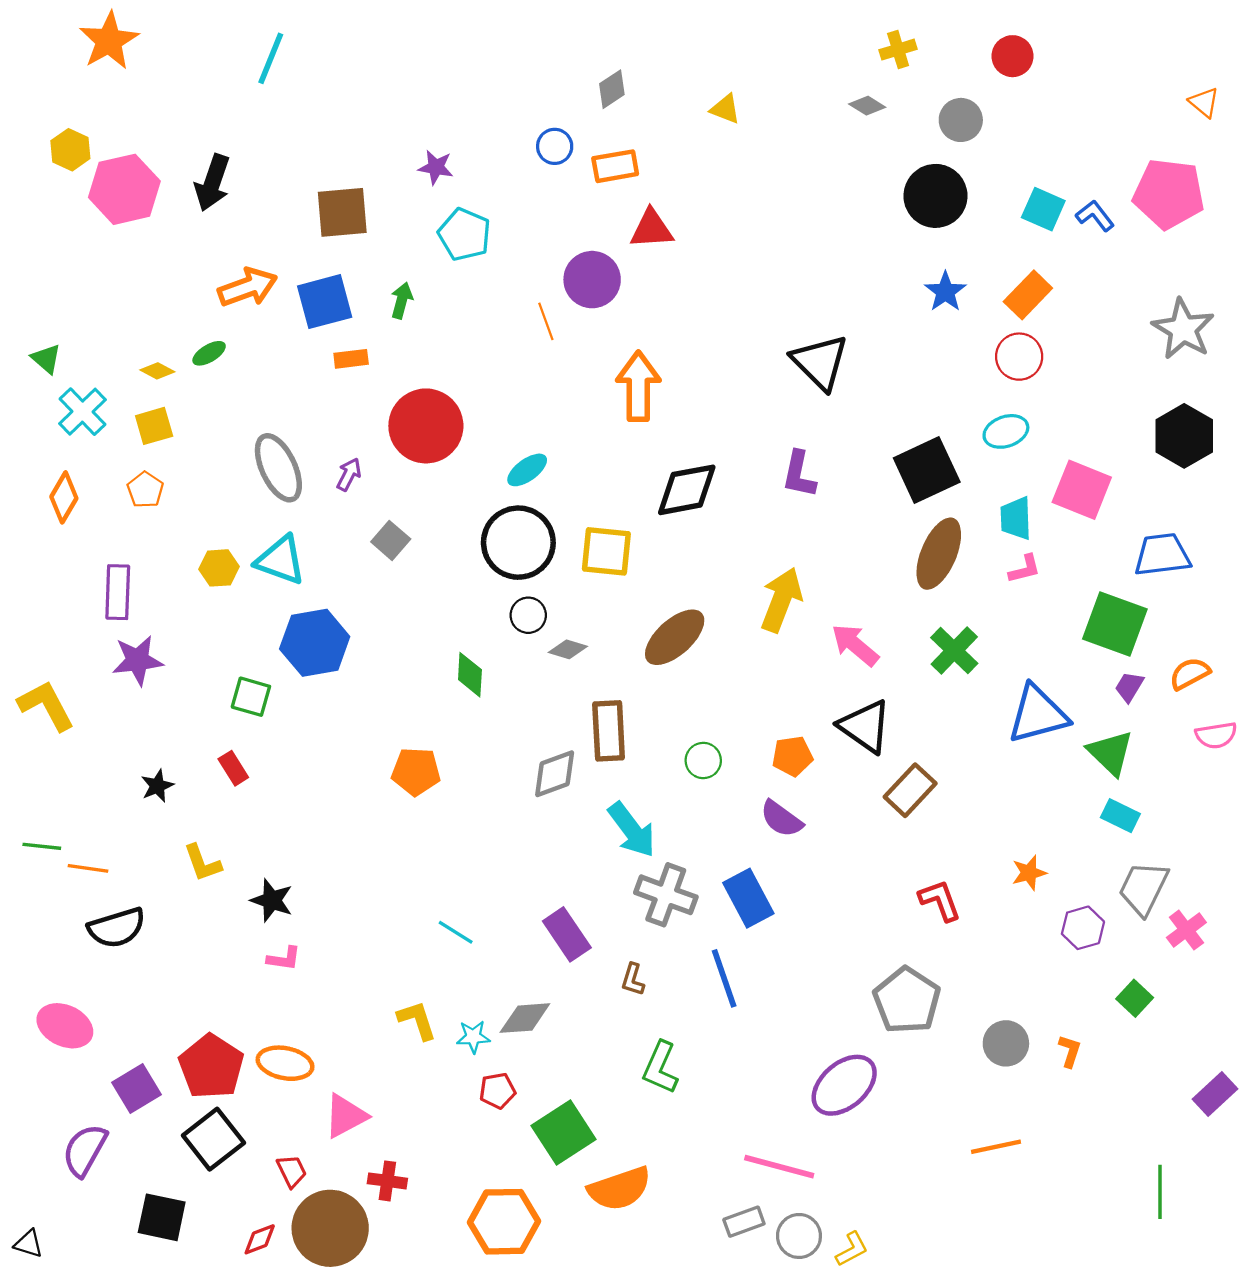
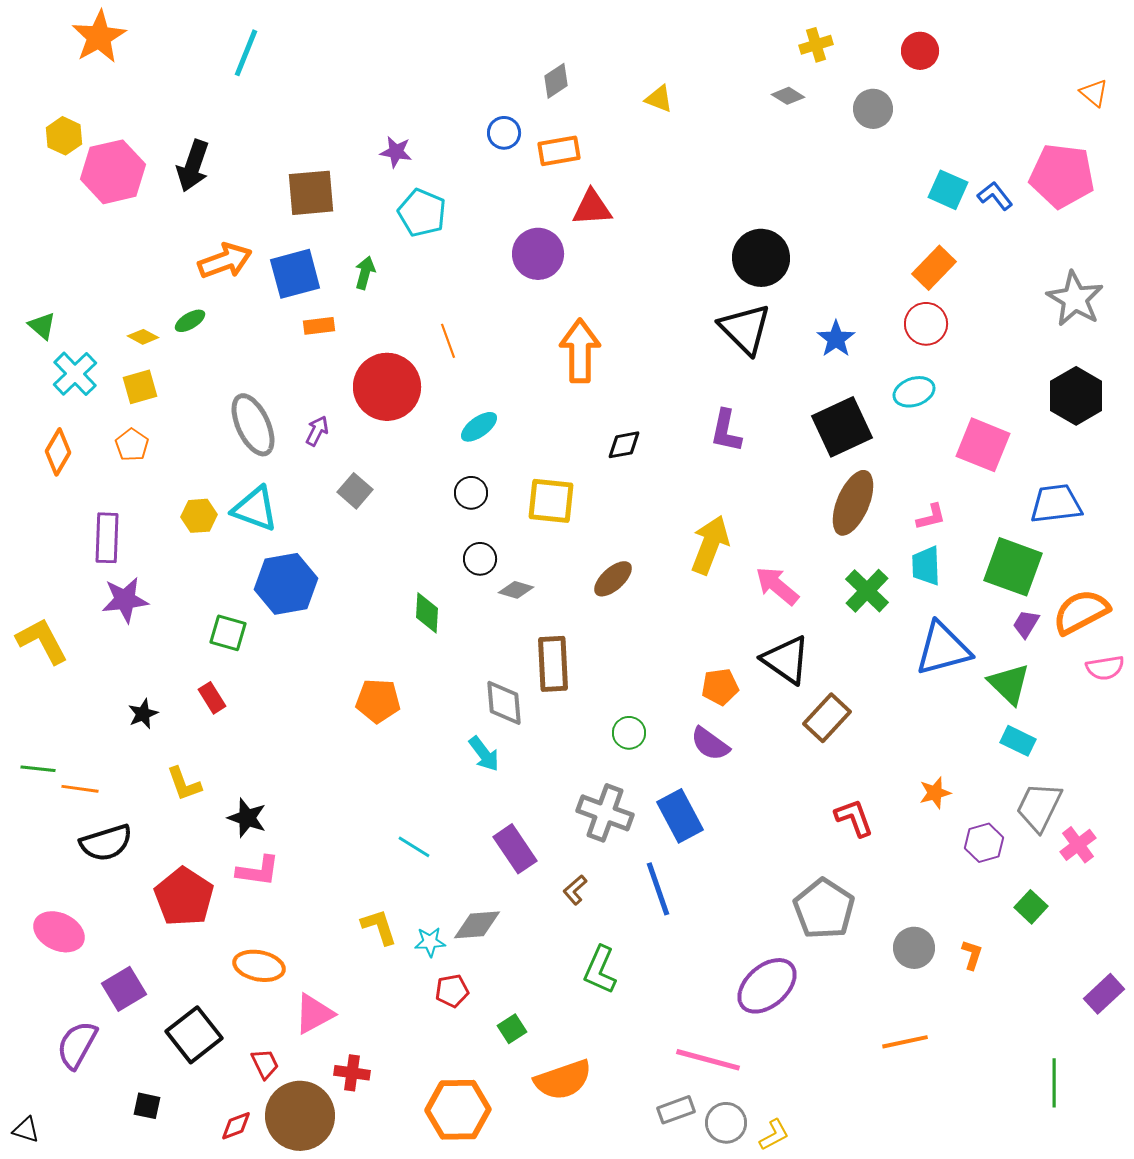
black circle: (935, 196) -> (761, 258), moved
blue star: (945, 292) -> (836, 339), moved
orange line: (546, 321) -> (448, 341), moved
black diamond: (687, 490) -> (624, 445), size x0.6
cyan trapezoid: (1016, 518) -> (926, 566), moved
black circle: (518, 543) -> (471, 493), size x0.5
brown ellipse: (675, 637) -> (613, 579), size x0.7
orange semicircle: (1190, 674) -> (1081, 612), size x1.5
green circle: (703, 761) -> (629, 733), moved
gray diamond: (555, 774) -> (504, 703), turned -75
cyan arrow: (632, 830) -> (484, 754), moved, size x0.7
pink L-shape: (284, 959) -> (258, 871), size x1.4
brown L-shape: (633, 980) -> (575, 890), turned 32
red pentagon: (211, 1066) -> (184, 897), moved
green square: (563, 1133) -> (512, 1029), size x0.5
black square: (162, 1217) -> (147, 1106), size x0.6

